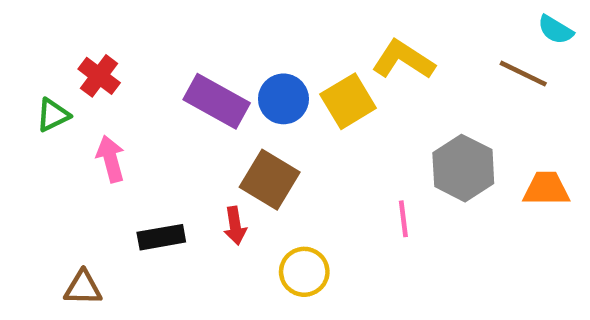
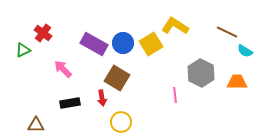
cyan semicircle: (555, 30) -> (245, 51), moved
pink arrow: (111, 159) -> (63, 69), moved, turned -30
yellow circle: (304, 272) -> (121, 122), moved

